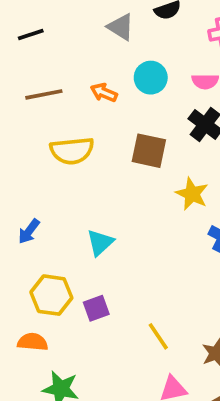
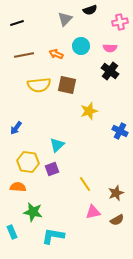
gray triangle: (121, 27) -> (65, 19), turned 42
brown square: (149, 151) -> (67, 85), moved
yellow star: (192, 194) -> (89, 111), moved, turned 30
cyan triangle: (100, 243) -> (57, 145), moved

